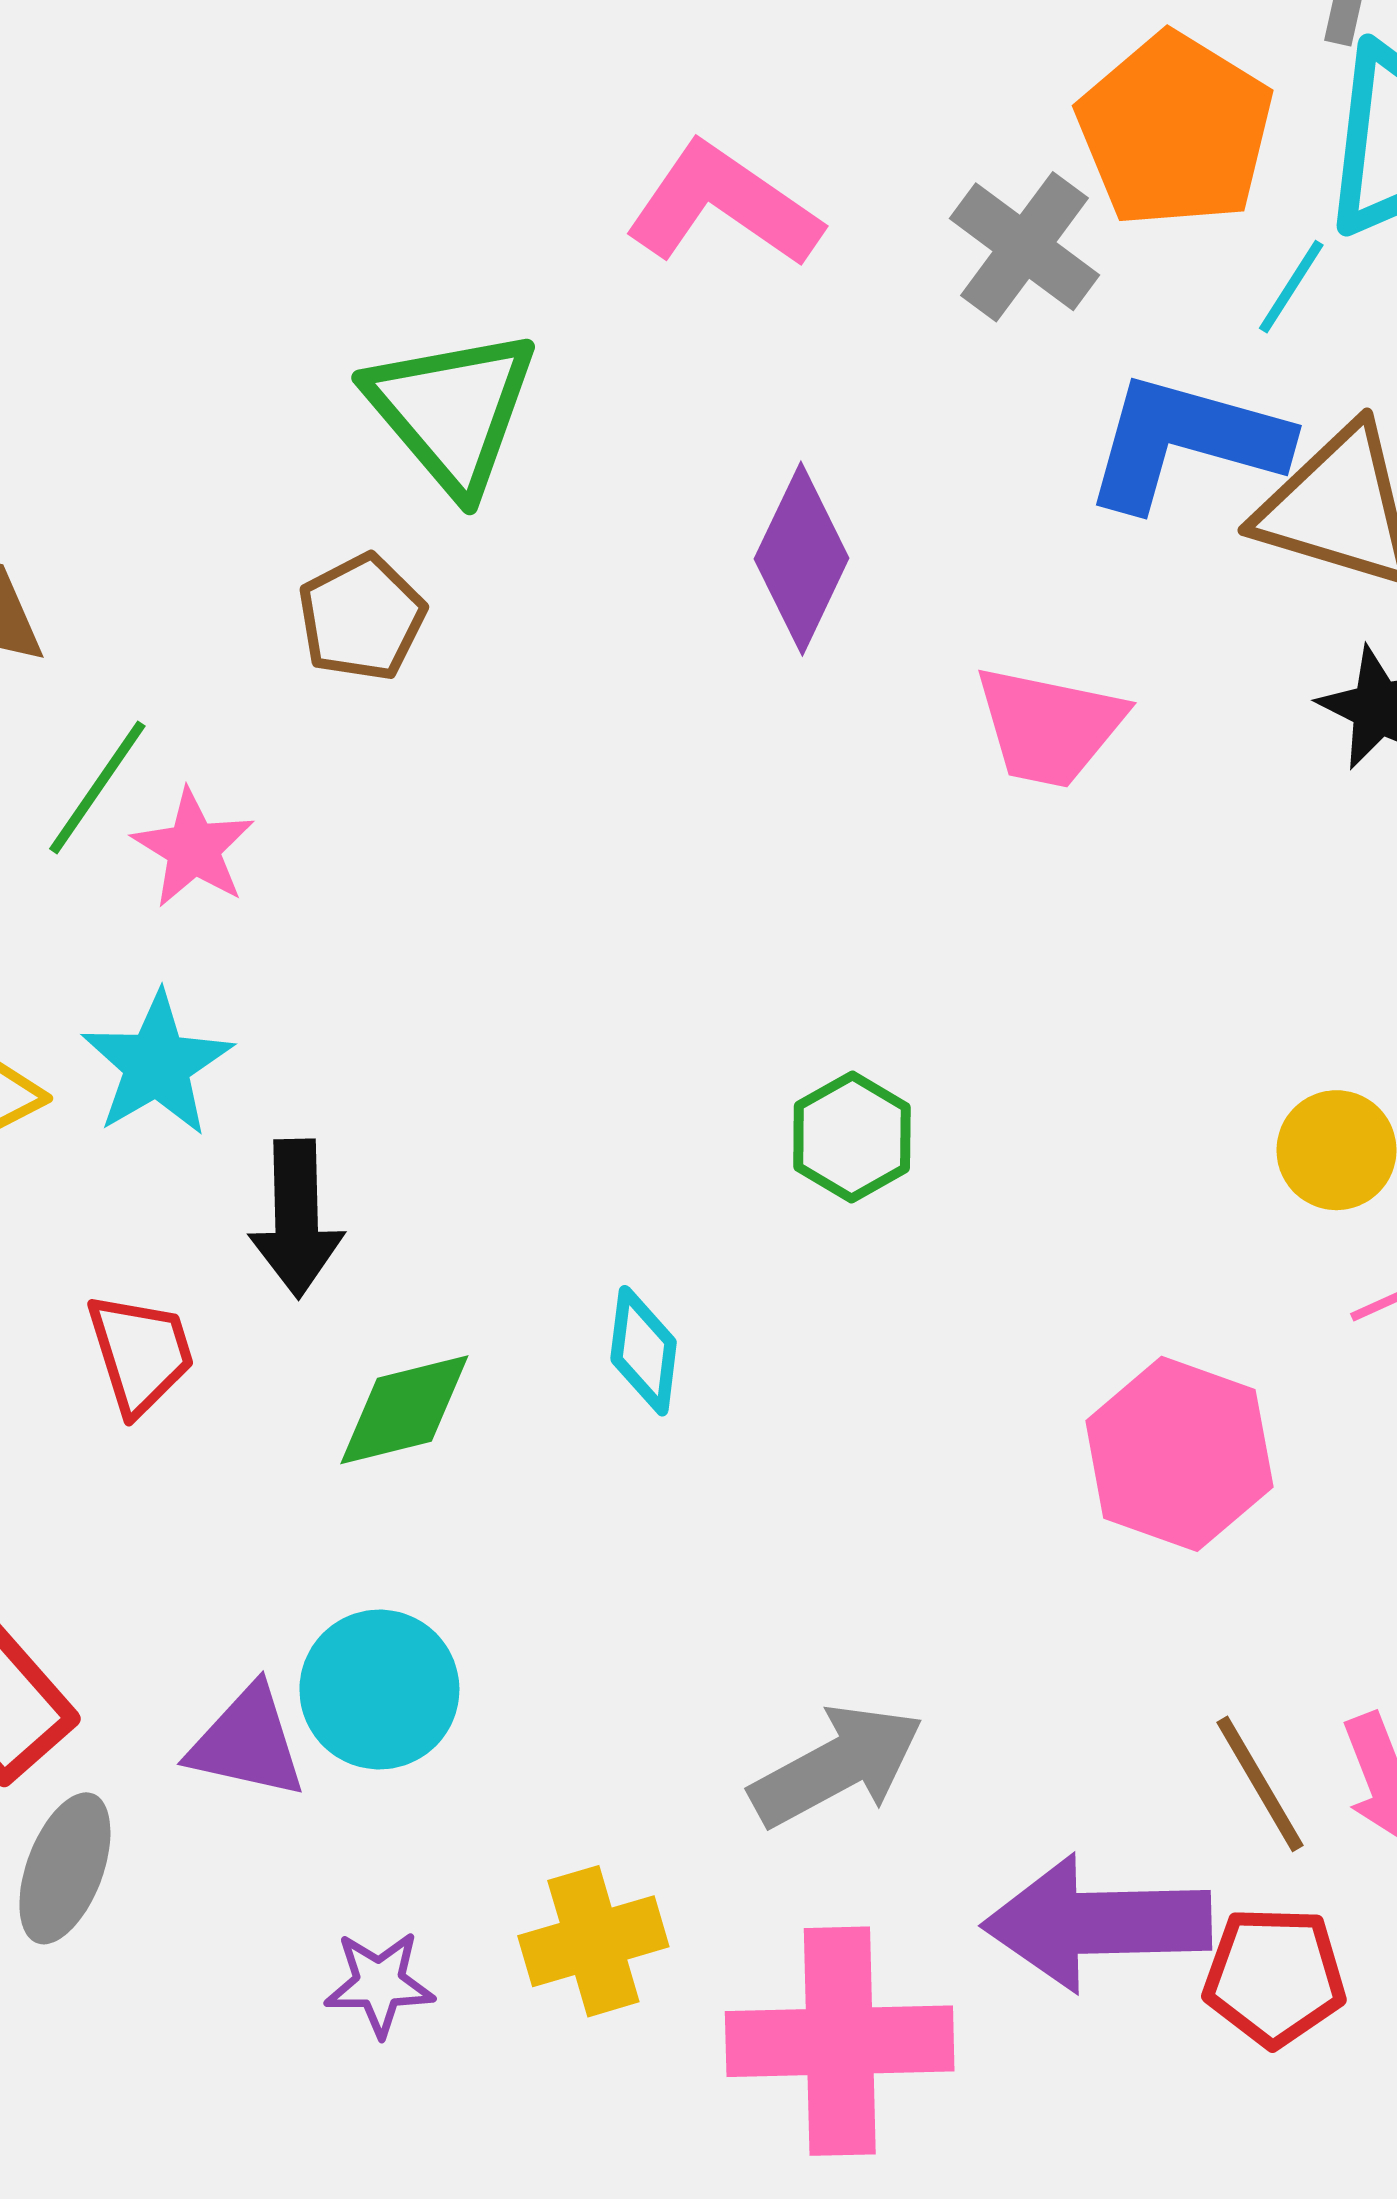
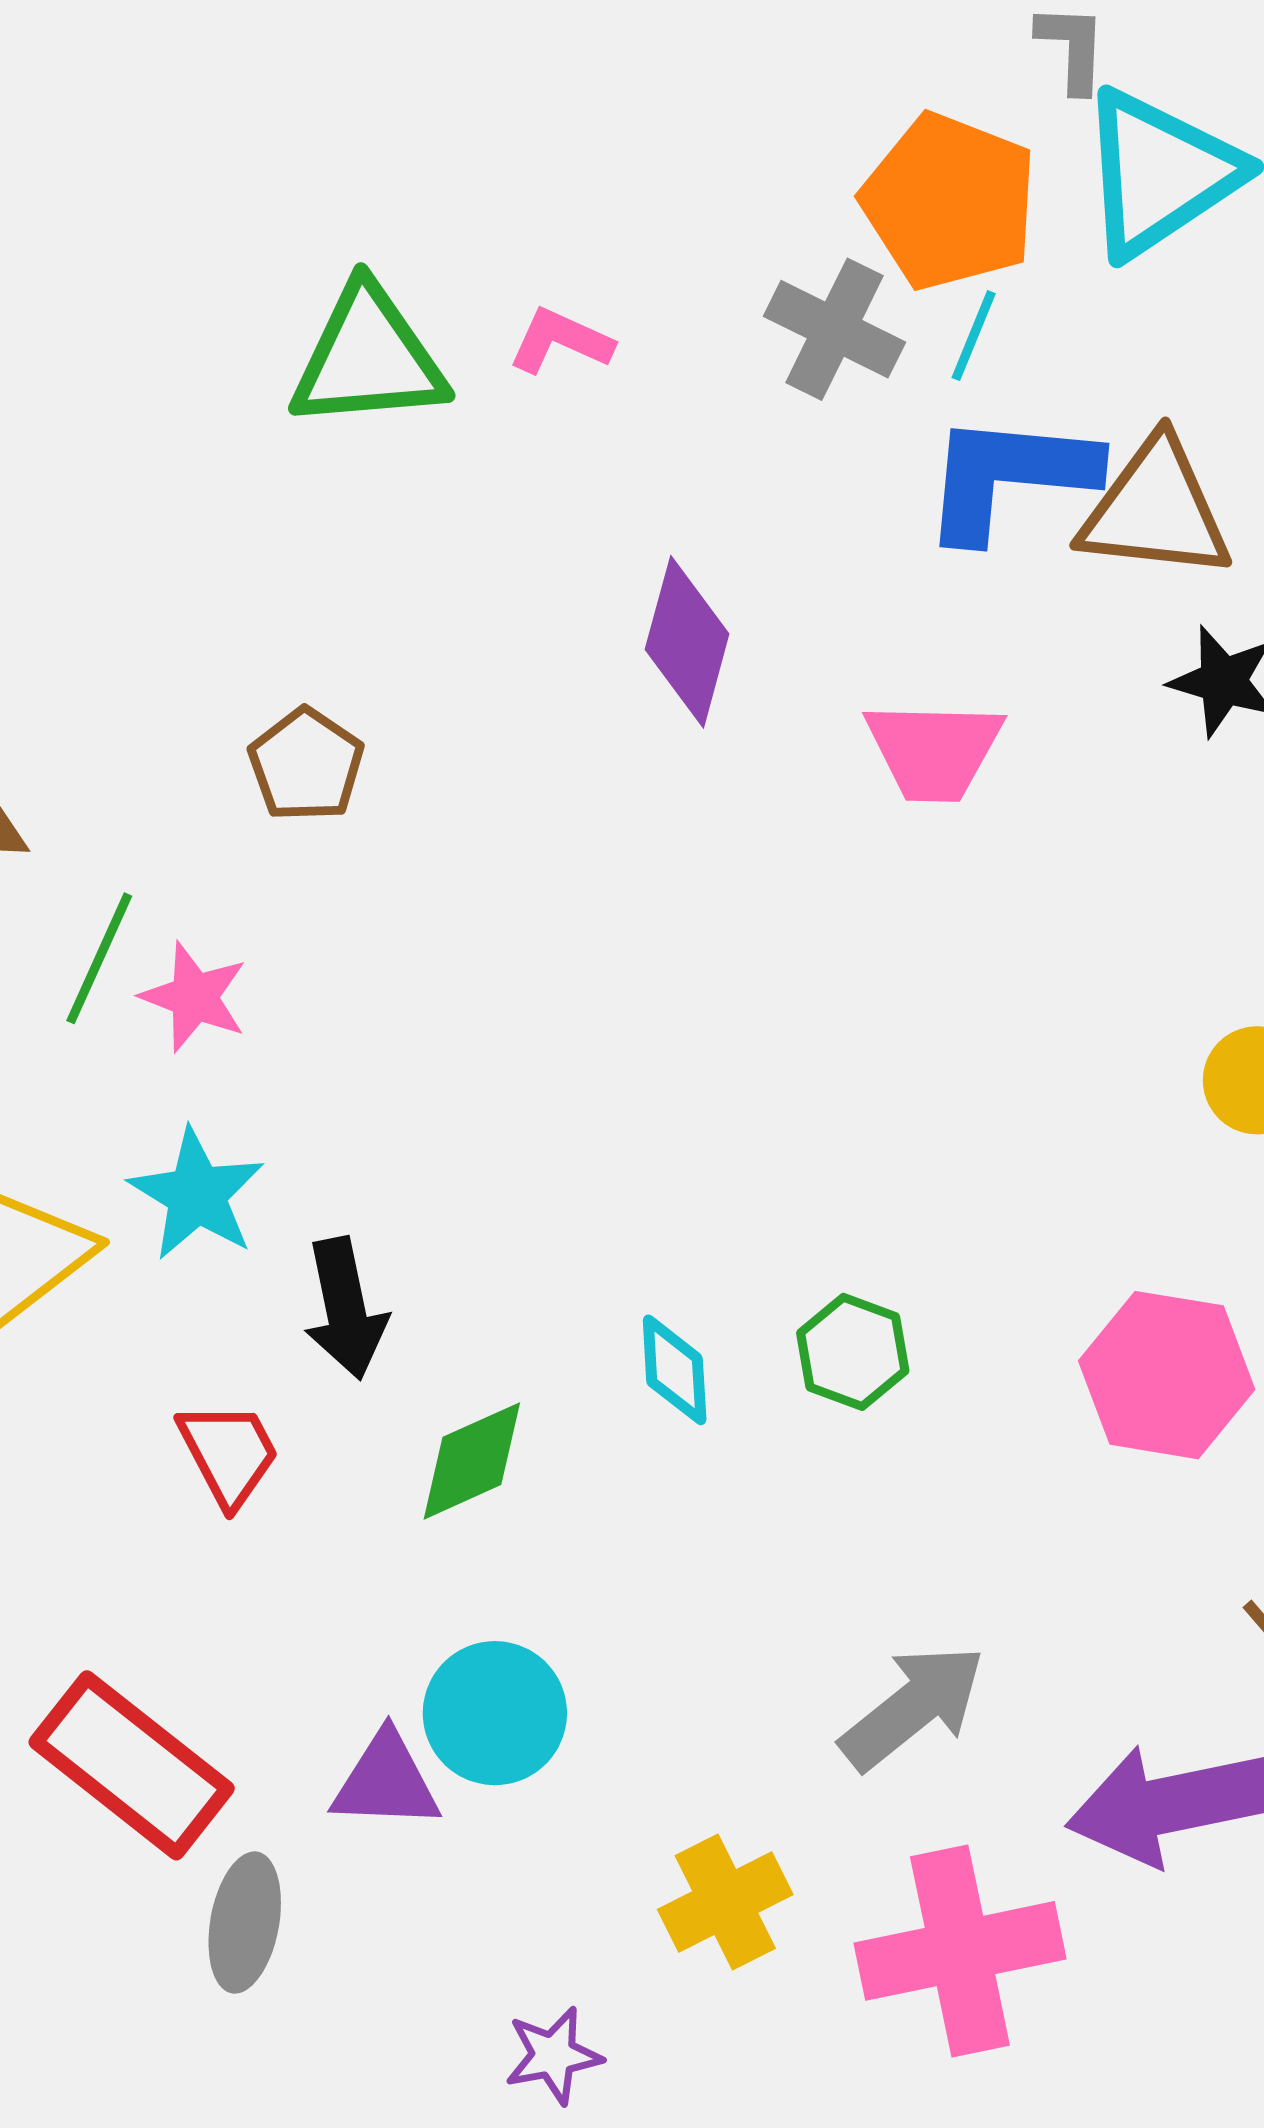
pink L-shape: (723, 205) -> (561, 341), size x0.6
cyan line: (1291, 287) -> (974, 336), moved
green triangle: (452, 411) -> (368, 358), moved, turned -44
green hexagon: (852, 1137) -> (853, 1352), moved
purple star: (379, 1984) -> (553, 2055), moved

